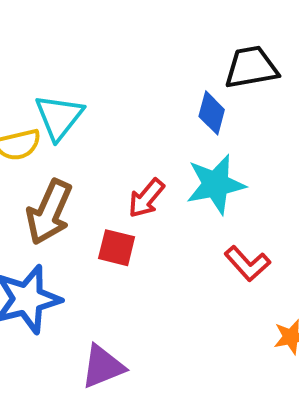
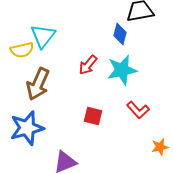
red arrow: (146, 198) -> (88, 65), moved
red square: (117, 248) -> (93, 116), moved

